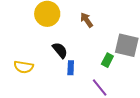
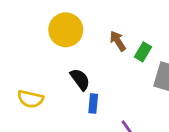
green rectangle: (107, 60) -> (143, 52), moved

